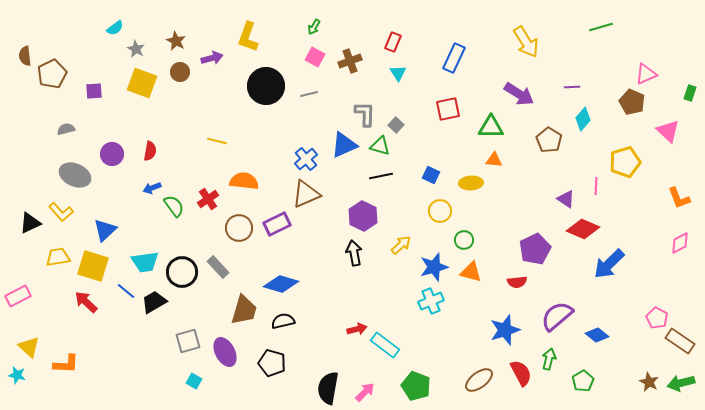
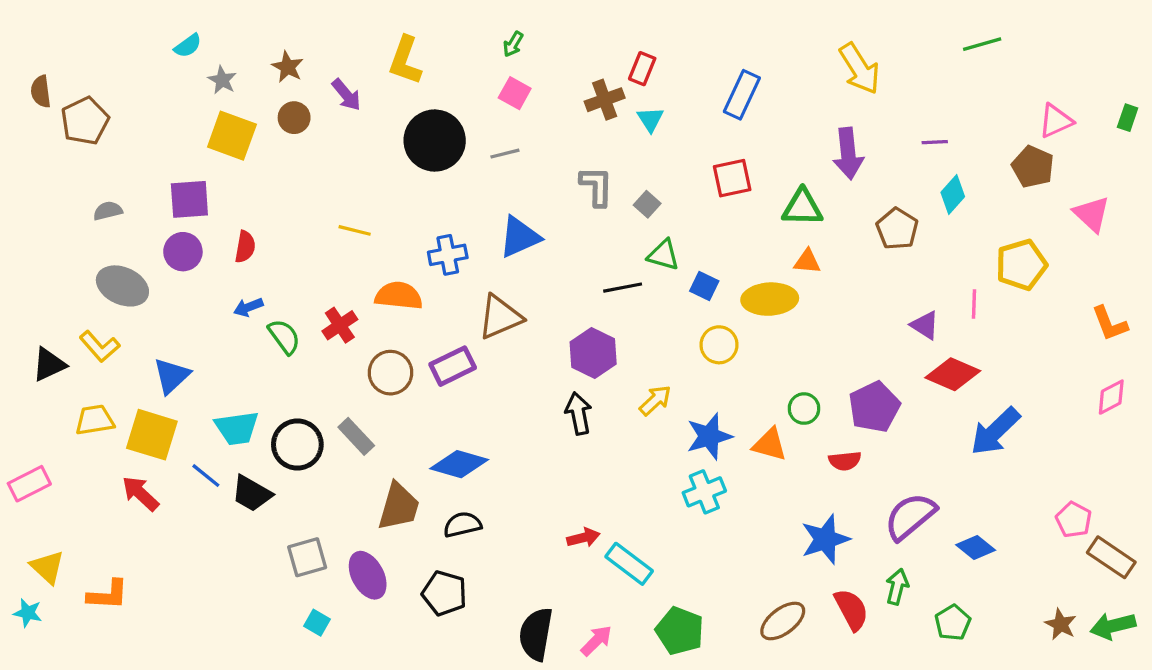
purple arrow: (212, 58) -> (346, 95), turned 65
brown cross: (350, 61) -> (605, 100), moved
purple square: (94, 91) -> (189, 199), moved, size x1.5
green rectangle: (690, 93) -> (1128, 118), moved
purple arrow: (519, 94) -> (848, 154), turned 52
blue triangle: (344, 145) -> (520, 237), moved
green triangle: (380, 146) -> (663, 255), moved
blue cross: (306, 159) -> (448, 255), moved, turned 30
yellow ellipse: (471, 183) -> (770, 299), size x1.4
green circle: (464, 240) -> (804, 409), moved
black trapezoid: (154, 302) -> (252, 494), turned -120

